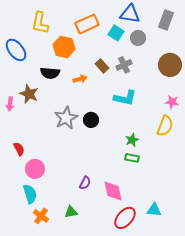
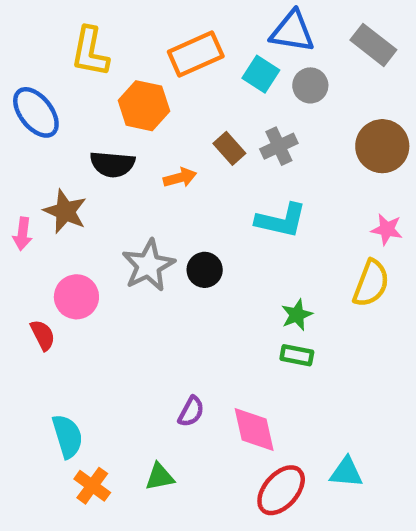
gray rectangle: (166, 20) -> (373, 45), turned -72
pink circle: (35, 169) -> (76, 297), moved

